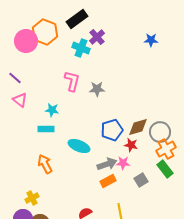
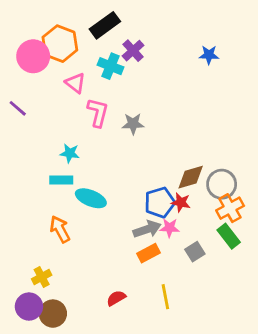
pink triangle: (20, 100) -> (75, 83), moved
blue pentagon: (112, 130) -> (160, 202), moved
cyan ellipse: (79, 146) -> (91, 198), moved

